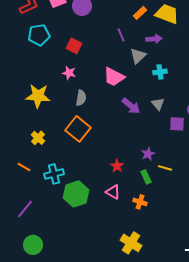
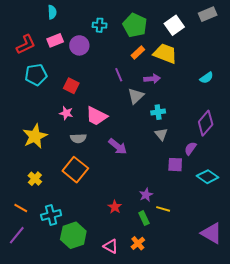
pink trapezoid: (114, 77) -> (97, 116), moved
yellow star: (38, 96) -> (35, 136), turned -30
gray semicircle: (81, 98) -> (78, 138), turned 77
gray triangle: (158, 104) -> (161, 134), moved
purple arrow: (131, 106) -> (118, 146), moved
pink triangle: (113, 192) -> (111, 246), moved
orange cross: (140, 202) -> (138, 243), turned 32
purple line: (25, 209) -> (17, 235), moved

